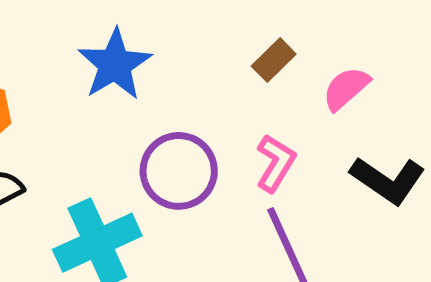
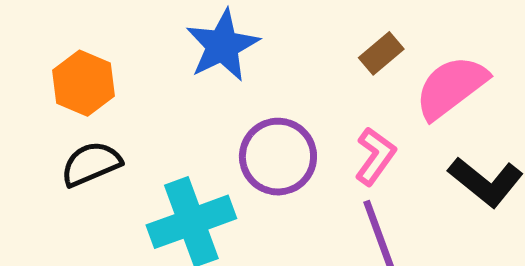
pink semicircle: (346, 88) -> (451, 87), size x1.5

